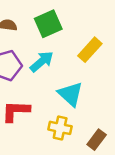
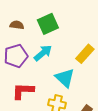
yellow rectangle: (90, 50) -> (85, 54), moved

